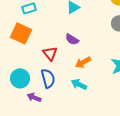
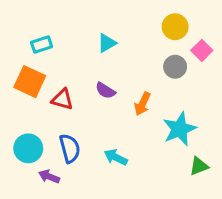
red triangle: (50, 53) -> (62, 99), moved, turned -35
orange arrow: (83, 62) -> (142, 104), moved, turned -35

